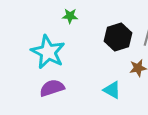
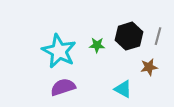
green star: (70, 16) -> (97, 45), moved

